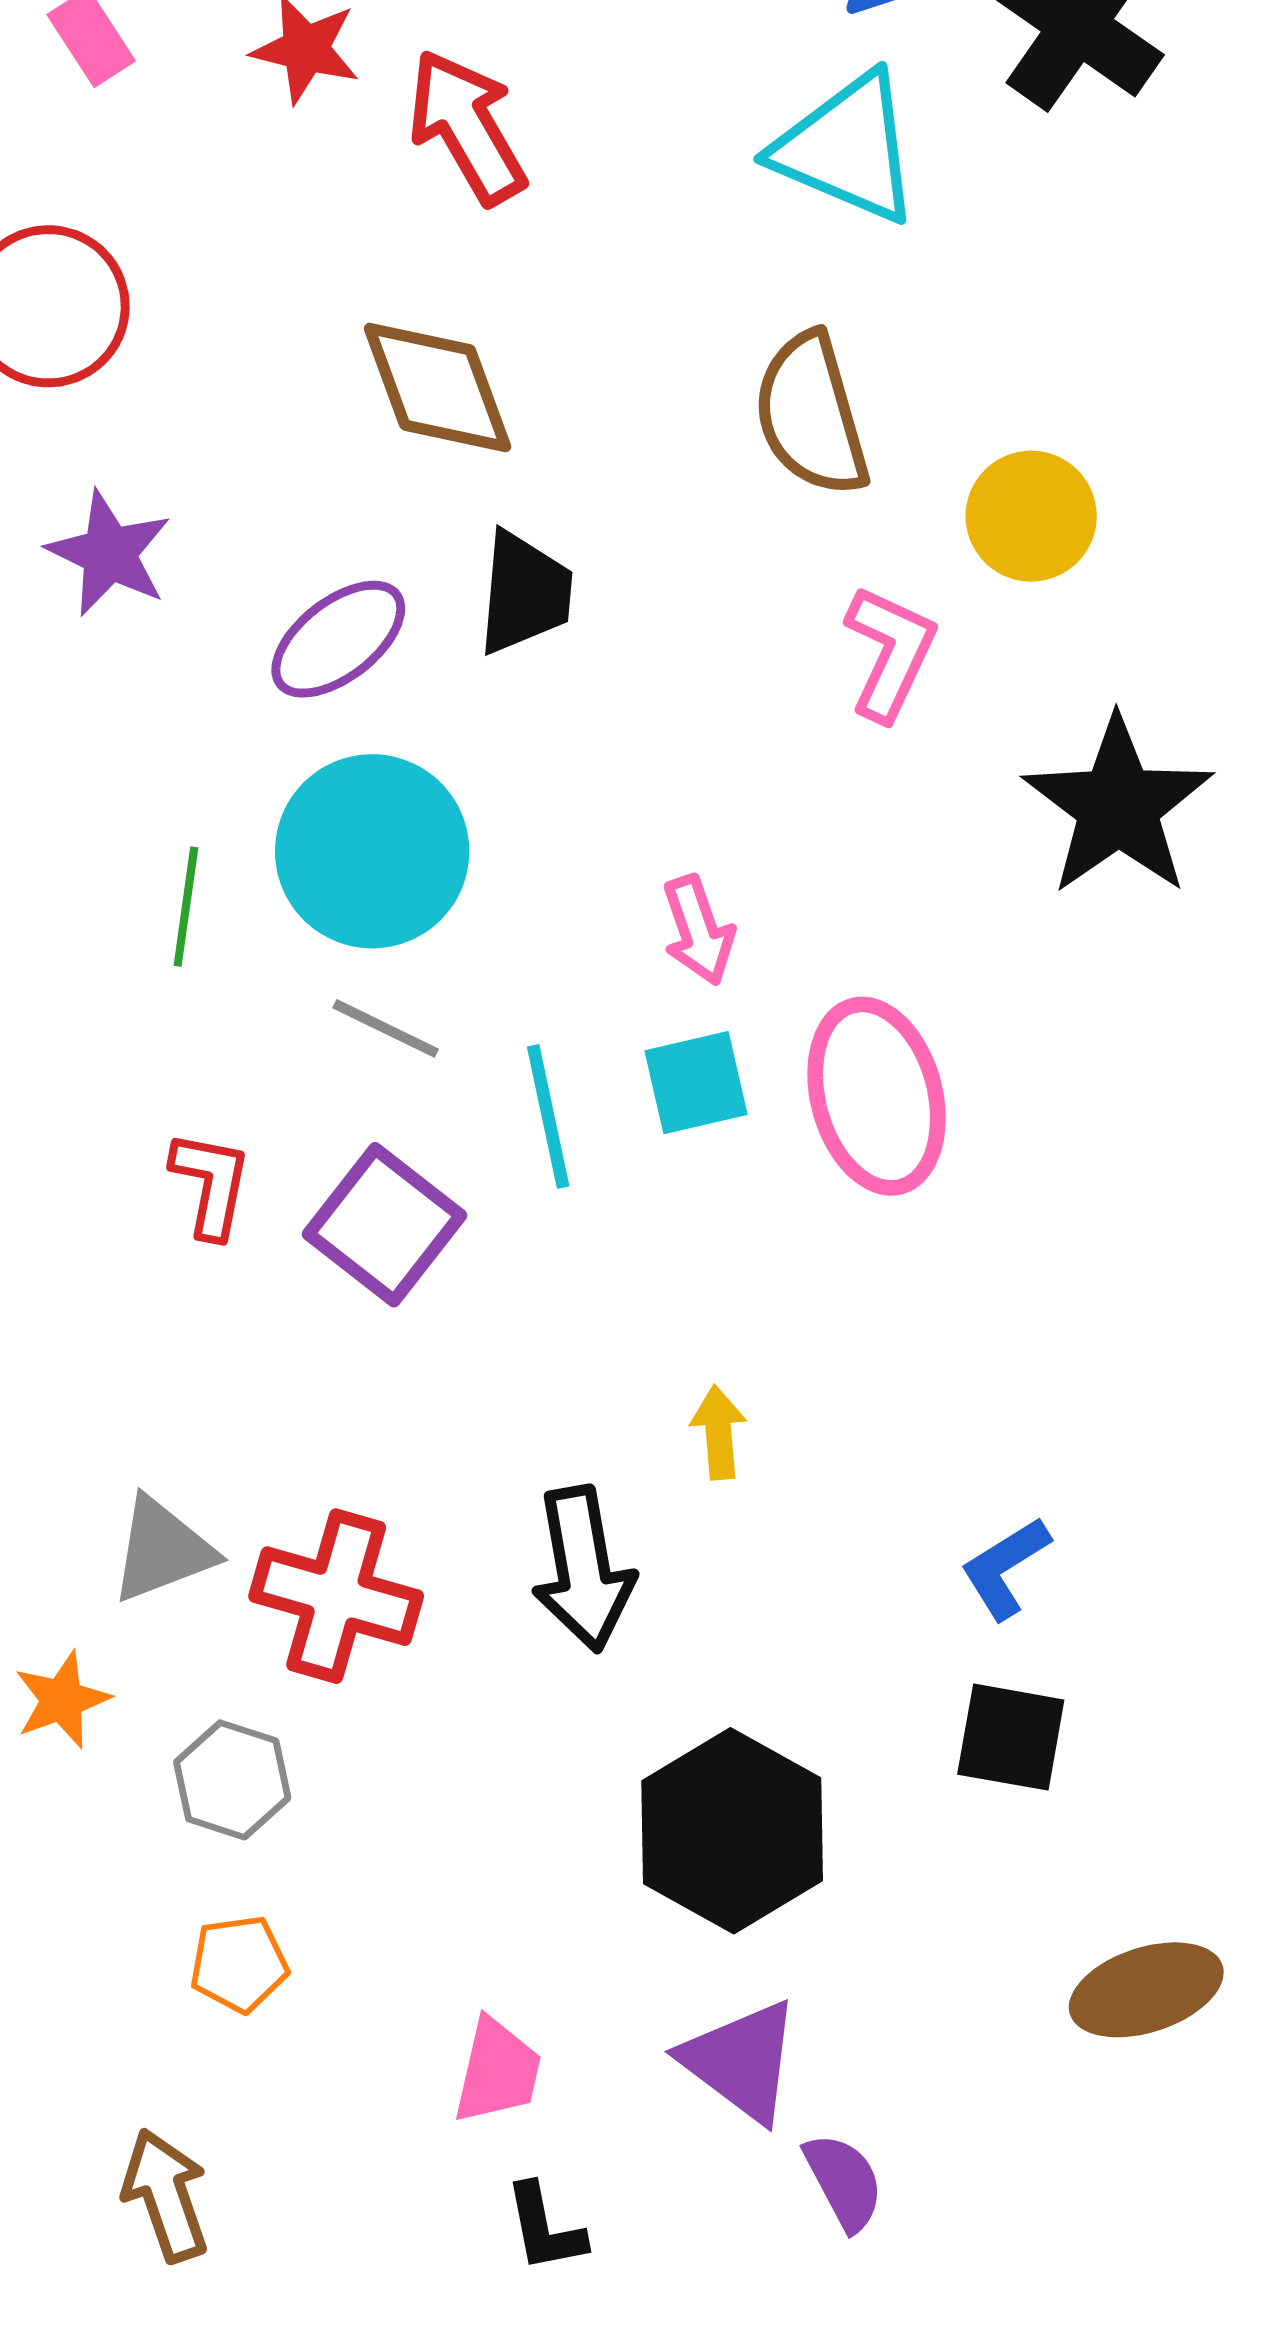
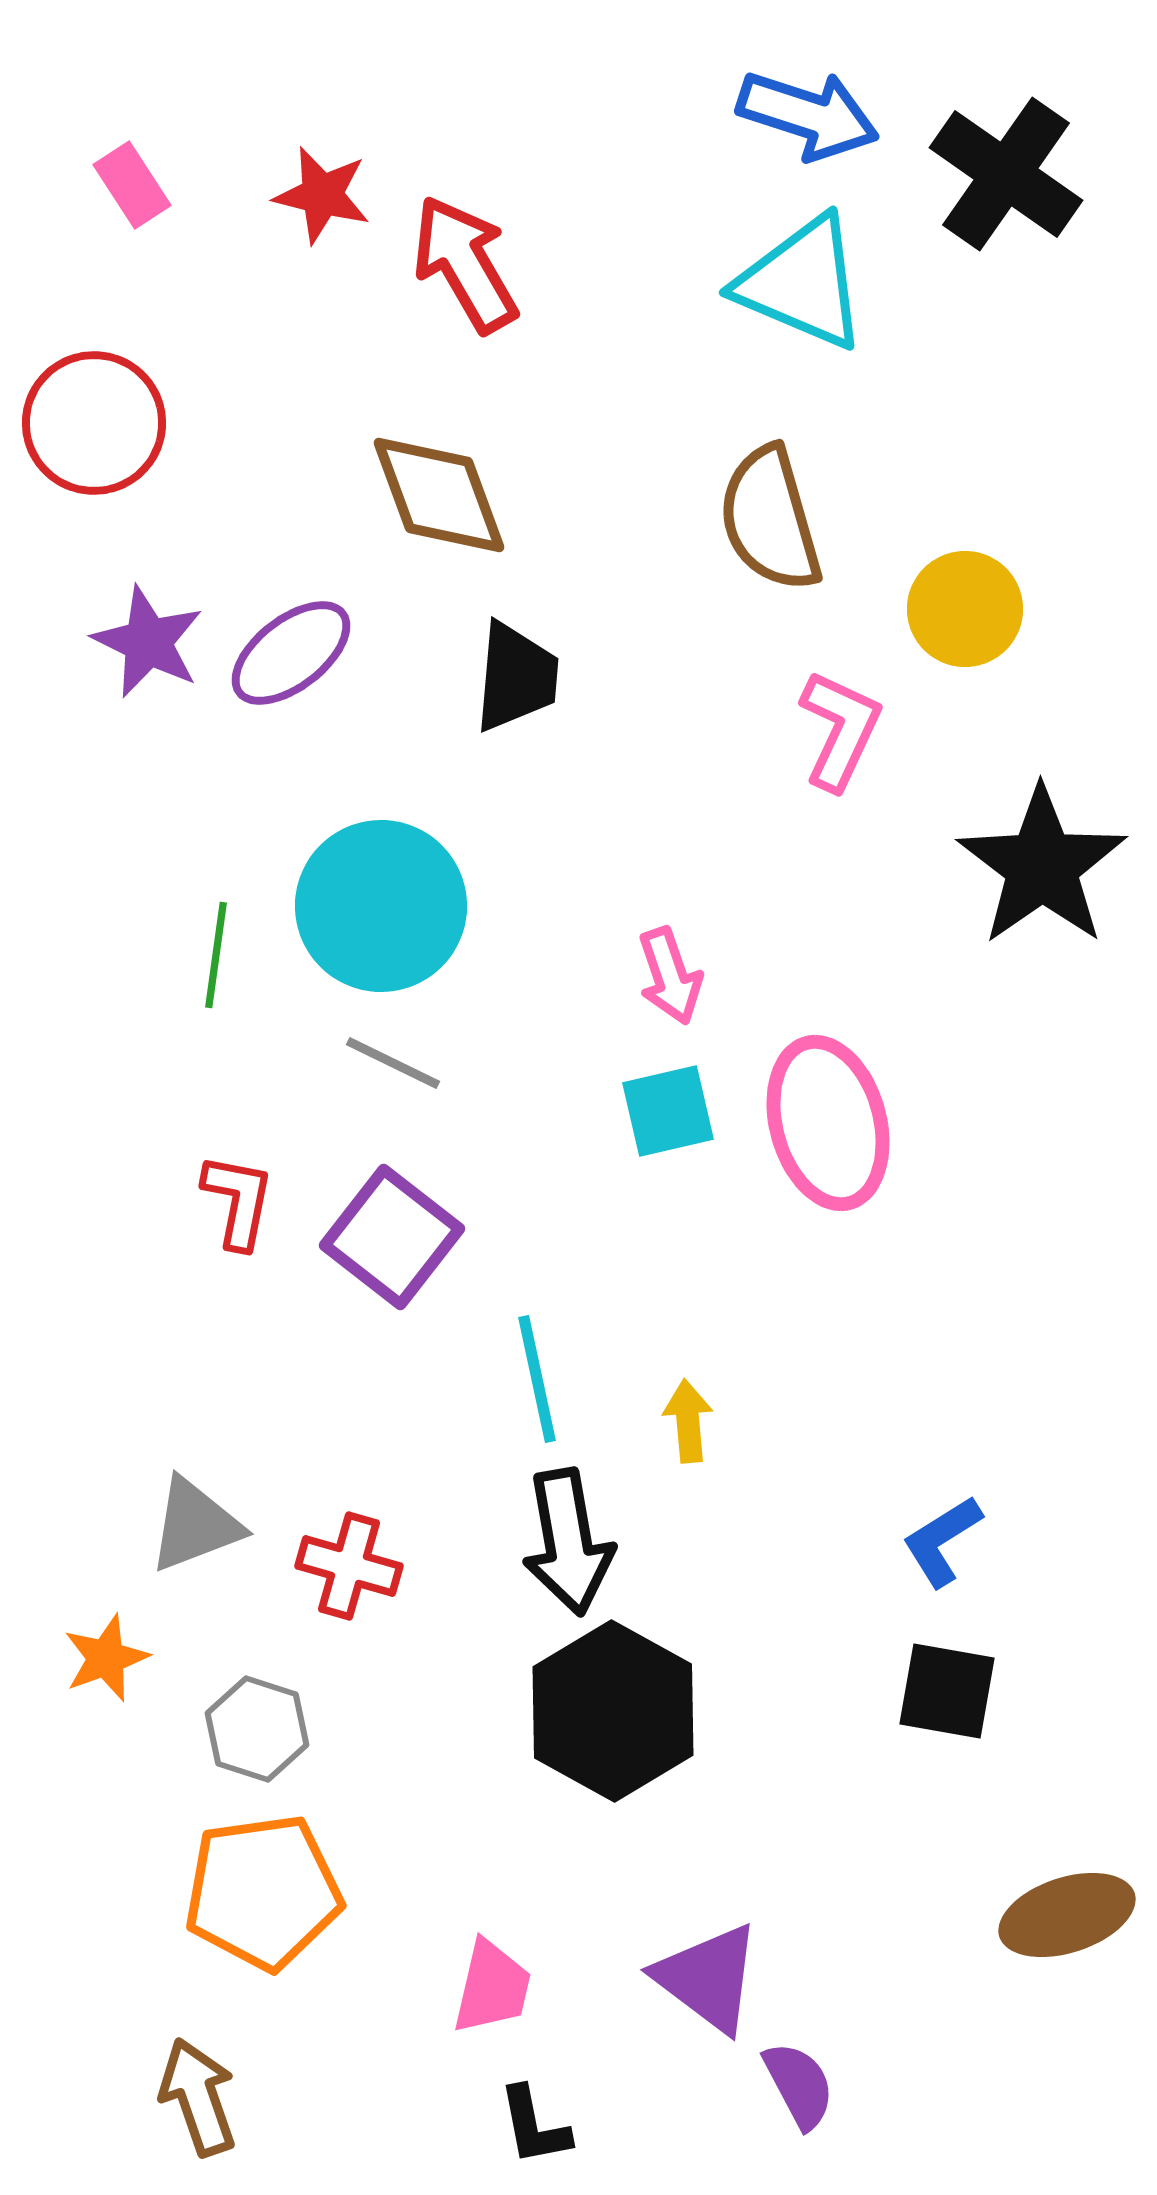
purple ellipse: (338, 639) -> (291, 653), moved
cyan line: (548, 1116) -> (537, 1379), moved
red cross: (336, 1596) -> (349, 1566), size x0.7
black hexagon: (732, 1831) -> (613, 1711), moved
orange pentagon: (239, 1964) -> (263, 1892), size x1.8

